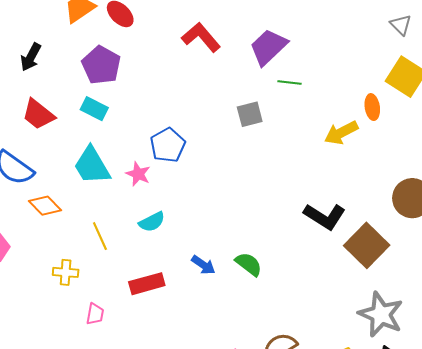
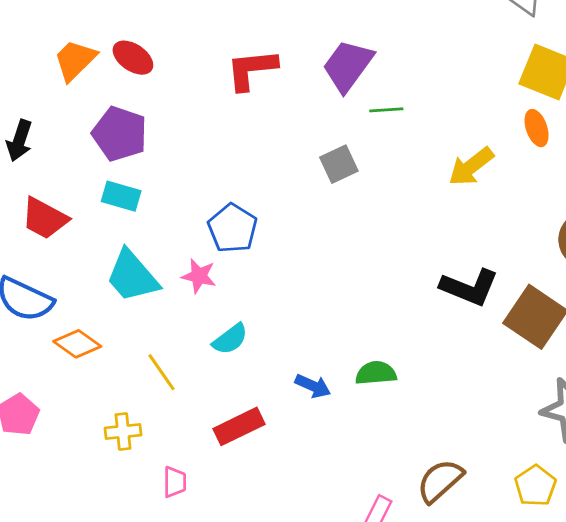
red L-shape: (201, 37) -> (252, 69), turned -45
orange ellipse: (372, 107) -> (537, 128), moved
green semicircle: (249, 264) -> (376, 373), turned -32

